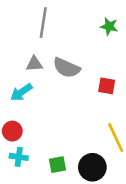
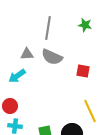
gray line: (43, 23) -> (48, 28), moved

